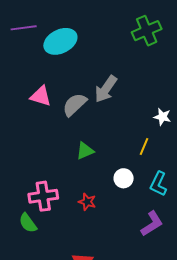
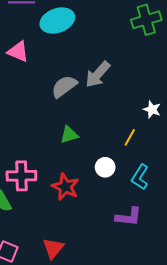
pink triangle: (41, 96) -> (18, 52), moved
red star: (87, 202) -> (65, 187), size x1.5
purple L-shape: (152, 224) -> (129, 217), turned 32

